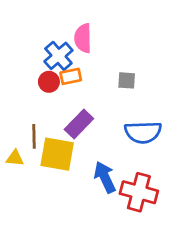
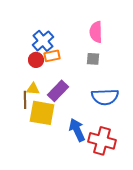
pink semicircle: (83, 38) -> (96, 32), moved
yellow triangle: (15, 158) -> (33, 89), moved

